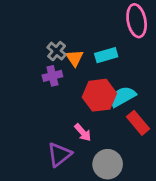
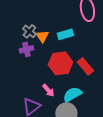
cyan semicircle: (123, 97) -> (72, 94), moved
red rectangle: (138, 123) -> (85, 66), moved

